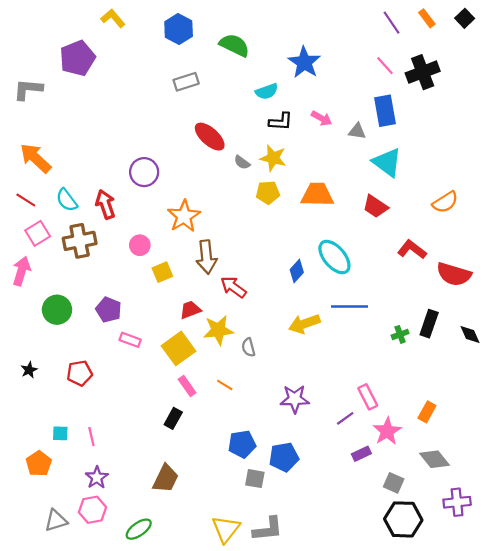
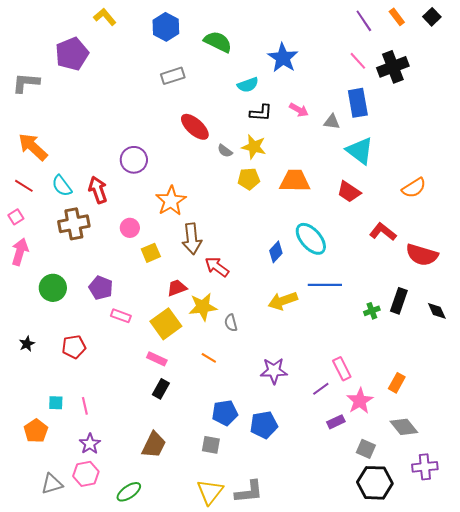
pink square: (38, 233) -> (16, 217), moved, size x0.7
pink rectangle: (187, 386) -> (157, 359), moved, turned -30
gray square: (255, 479) -> (211, 445), moved

